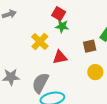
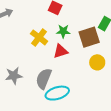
green star: (62, 26) -> (63, 31), moved
brown square: (90, 46) -> (89, 37), size x1.5

